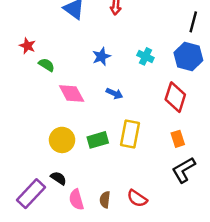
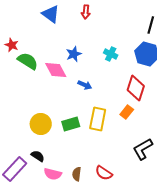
green semicircle: (47, 65) -> (28, 61), size x1.5
pink diamond: (72, 93) -> (56, 70), moved
orange rectangle: (178, 139) -> (127, 112), moved, turned 56
pink semicircle: (76, 200) -> (53, 174), turned -60

